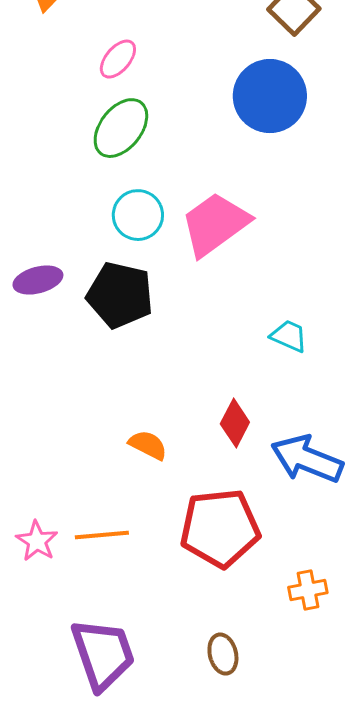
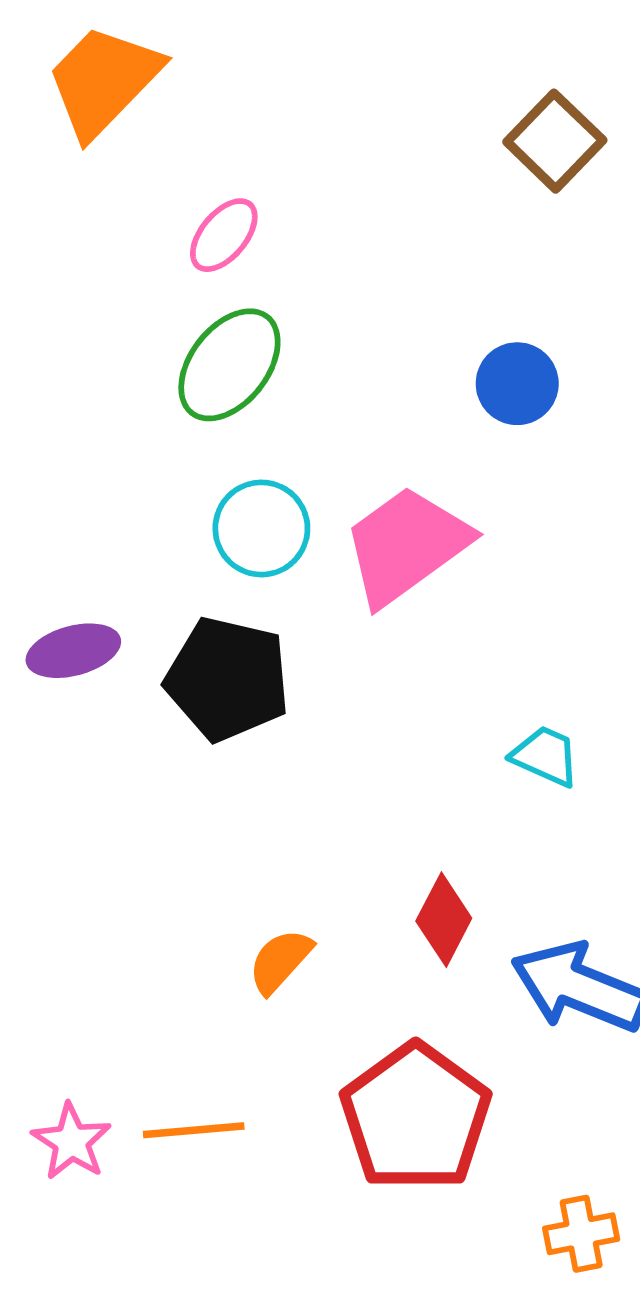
blue circle: (270, 96) -> (517, 384), moved, size x0.6
orange semicircle: (148, 445) -> (280, 961), turned -75
red pentagon: (220, 528) -> (416, 1117), turned -30

